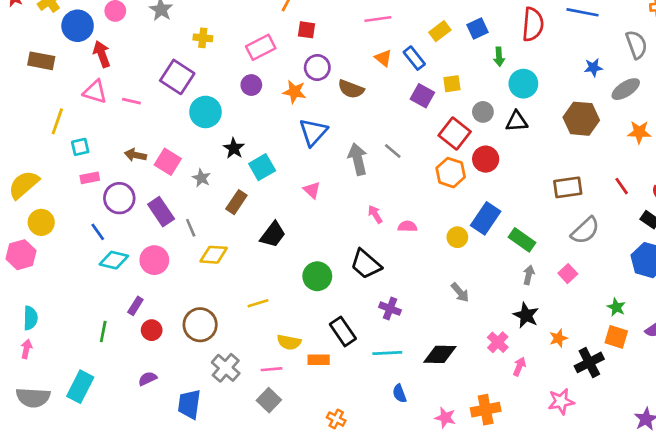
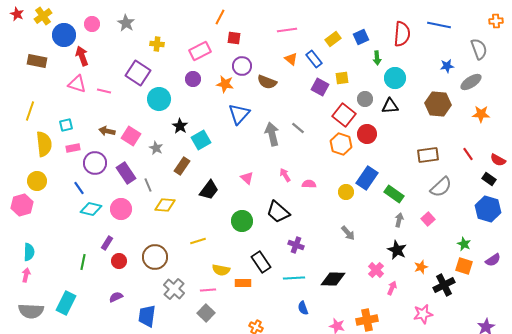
yellow line: (57, 121) -> (30, 111), moved
yellow semicircle: (24, 185) -> (44, 144), moved, turned 125
pink triangle: (312, 190) -> (247, 178), moved

